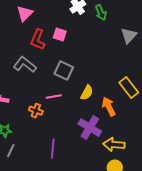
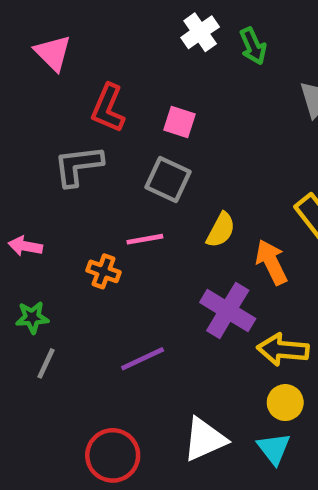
pink triangle: (25, 14) -> (53, 53), moved, turned -30
pink square: (60, 35) -> (179, 122), moved
gray L-shape: (25, 65) -> (78, 166), turned -45
purple line: (53, 149) -> (143, 359), turned 60

